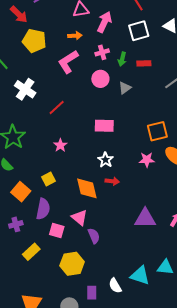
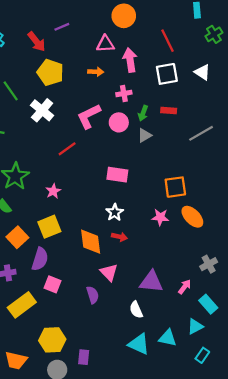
pink arrow: (104, 22) -> (130, 60), turned -40
green arrow: (122, 59) -> (143, 113), moved
pink L-shape: (68, 62) -> (89, 116), moved
white cross: (25, 89) -> (42, 110), moved
pink star: (60, 145) -> (53, 191), moved
yellow square: (48, 179) -> (49, 227), size x1.5
pink triangle: (79, 218) -> (109, 272), moved
yellow rectangle: (31, 252) -> (22, 305), size x1.4
yellow hexagon: (72, 264) -> (52, 340), moved
white semicircle: (115, 286) -> (136, 310), moved

